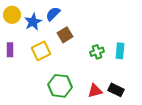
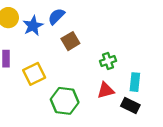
yellow square: (41, 51) -> (34, 74), moved
cyan rectangle: (120, 51) -> (135, 82), moved
red triangle: (95, 91) -> (106, 90), moved

